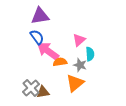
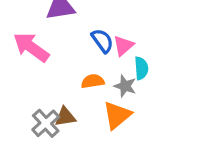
blue semicircle: (37, 37) -> (102, 41), moved
pink arrow: (48, 51) -> (31, 47), moved
brown triangle: (43, 92) -> (65, 117), moved

